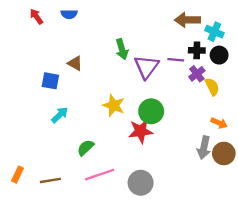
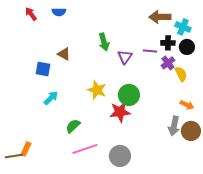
purple triangle: (146, 67) -> (125, 57), size x0.7
orange rectangle: (18, 175) -> (26, 149), moved
brown line: (50, 180) -> (14, 156), moved

